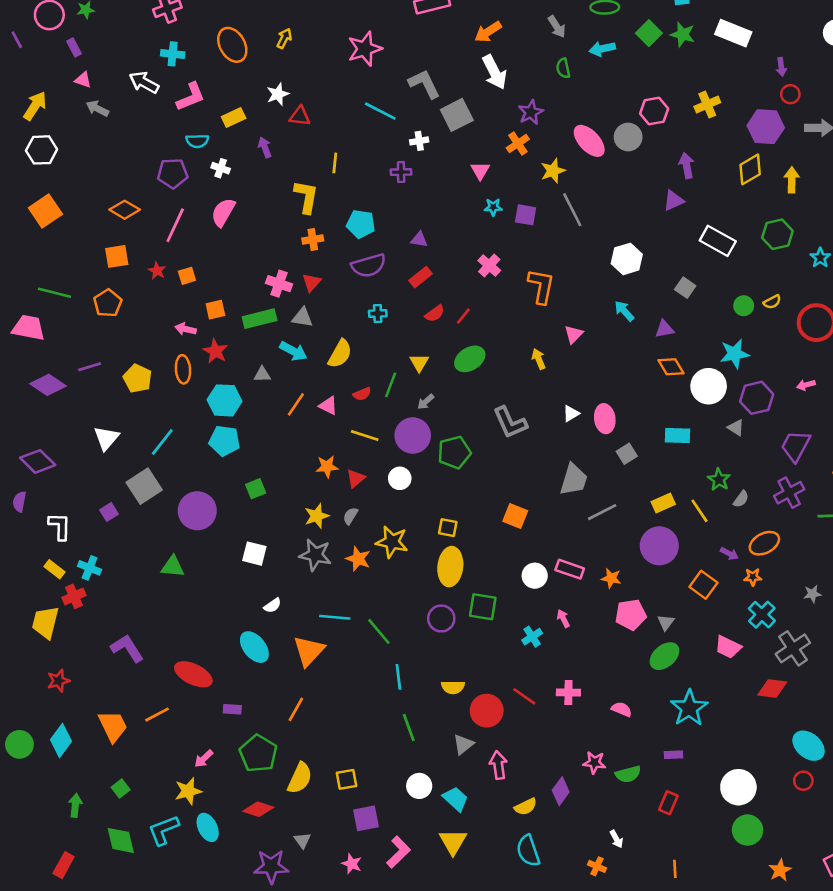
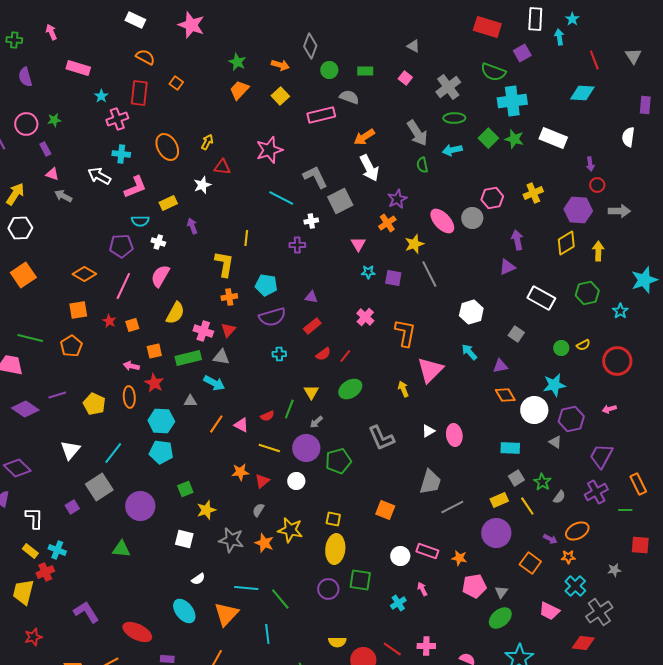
gray arrow: (557, 27) -> (417, 133), size x1.5
red triangle: (300, 116) -> (222, 167), moved
pink triangle: (574, 334) -> (430, 370), size x1.8
yellow semicircle: (340, 354) -> (175, 313), moved
gray square: (627, 454) -> (516, 478), moved
yellow star: (317, 516) -> (206, 510), moved
cyan line: (398, 677) -> (267, 634), moved

